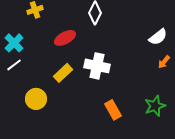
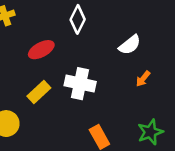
white semicircle: (158, 37) -> (130, 45), moved
orange arrow: (164, 62) -> (143, 79), moved

